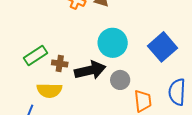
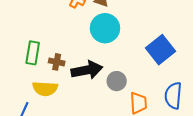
cyan circle: (113, 43) -> (105, 28), moved
green rectangle: (36, 55) -> (33, 53), turned -50

